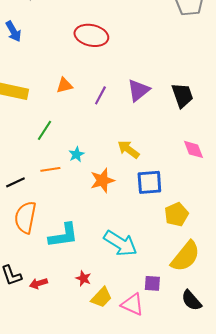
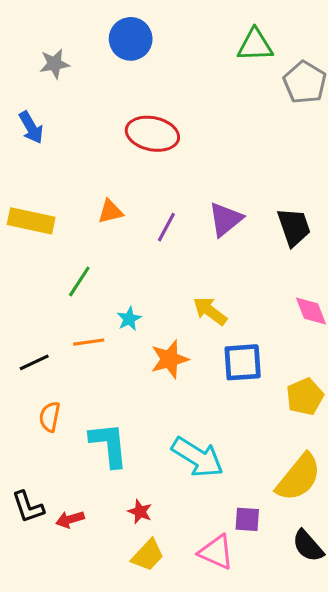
yellow pentagon: (176, 214) -> (305, 397), moved
orange semicircle: (25, 217) -> (50, 417), size x0.6
cyan L-shape: (63, 235) -> (109, 445), turned -88
yellow trapezoid: (101, 297) -> (148, 555), moved

